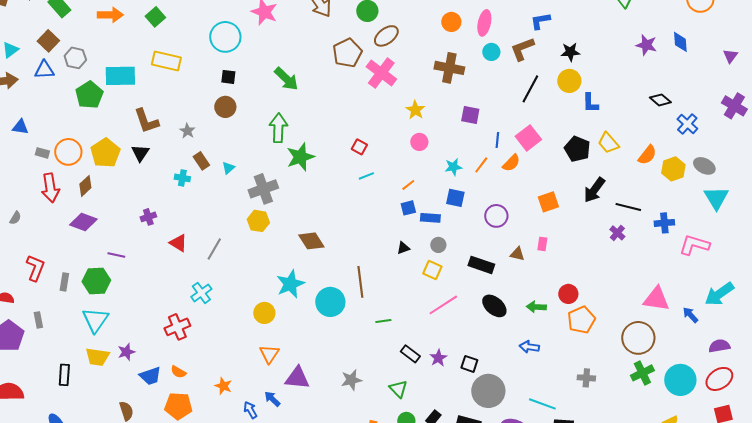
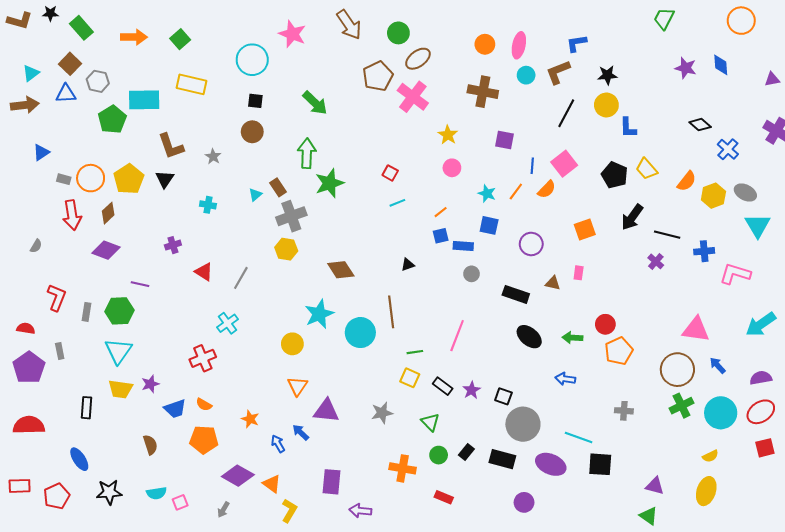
purple triangle: (730, 56) -> (772, 79), turned 42
blue triangle: (20, 127) -> (41, 152), turned -42
brown rectangle: (201, 161) -> (278, 187), moved
cyan star: (453, 167) -> (487, 194), turned 30
black triangle: (403, 248) -> (408, 265), moved
yellow square: (432, 270) -> (410, 378), moved
pink line: (443, 305) -> (457, 336), moved, turned -36
blue arrow: (690, 315) -> (718, 365), moved

